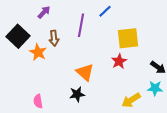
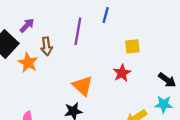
blue line: (105, 11) -> (106, 15), turned -32
purple arrow: (44, 12) -> (27, 25), moved
yellow square: (128, 38) -> (132, 46), size x0.6

